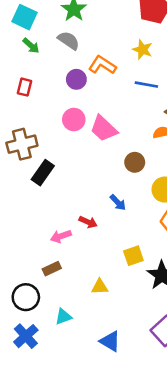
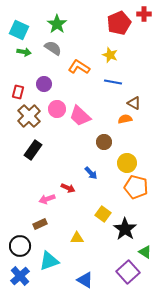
green arrow: (31, 46) -> (24, 52), turned -32
purple circle: (76, 79) -> (44, 84), moved
red rectangle: (25, 87) -> (18, 92), moved
brown cross: (22, 144) -> (29, 116), moved, turned -30
yellow square: (133, 256) -> (103, 214), turned -35
cyan triangle: (63, 317) -> (49, 261), size x1.5

